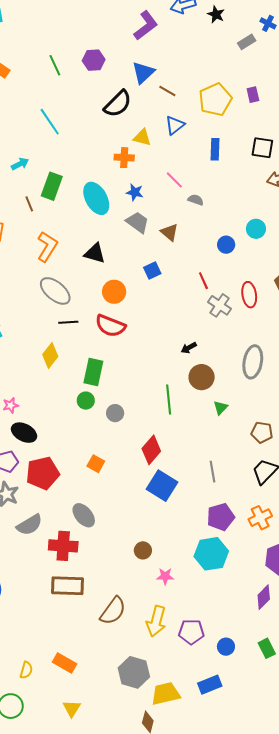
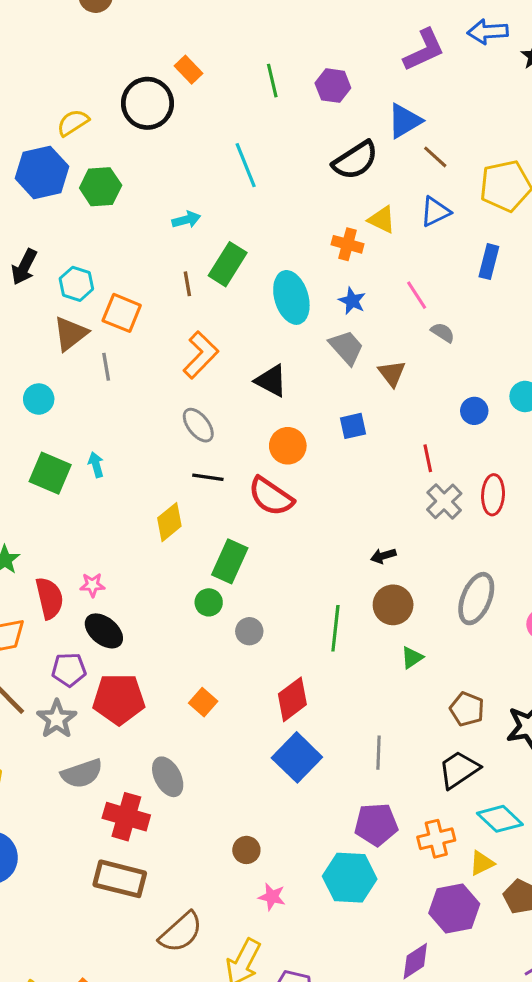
gray ellipse: (55, 291) -> (198, 425), size x0.7

